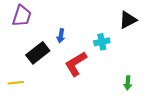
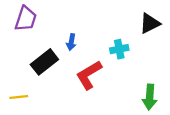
green arrow: (128, 83) -> (150, 97), size x1.5

